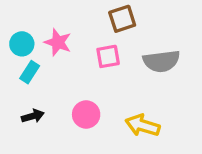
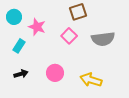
cyan circle: (22, 44) -> (14, 17), moved
pink square: (108, 56) -> (69, 36), turned -35

